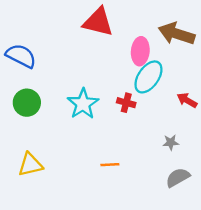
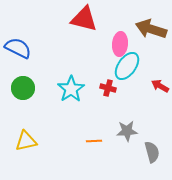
gray star: (171, 142) -> (127, 131), moved, size x1.5
gray semicircle: (178, 178) -> (152, 152), turned 105

